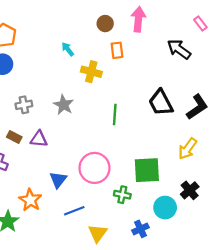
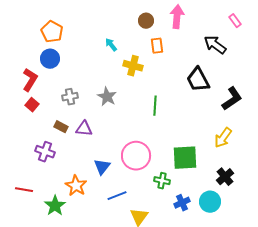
black trapezoid: (161, 103) -> (198, 80), moved
cyan circle: (165, 208) -> (210, 202), moved
blue cross: (140, 229) -> (182, 203), moved

